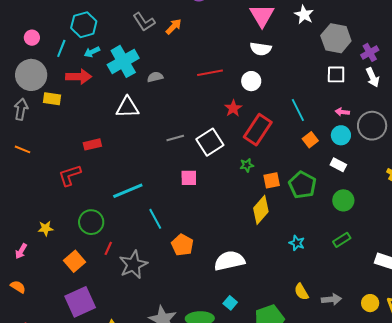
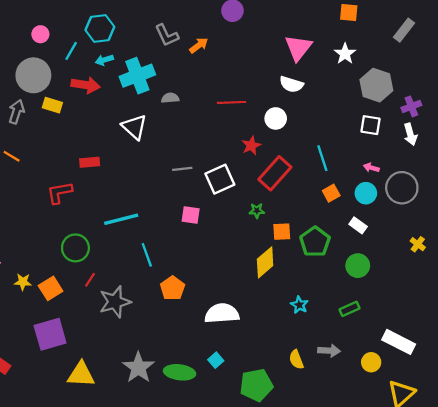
white triangle: (127, 107) -> (134, 127), turned 35
yellow star: (46, 228) -> (23, 282), moved
gray arrow: (331, 299) -> (329, 351), moved
yellow circle: (370, 303) -> (371, 362), moved

